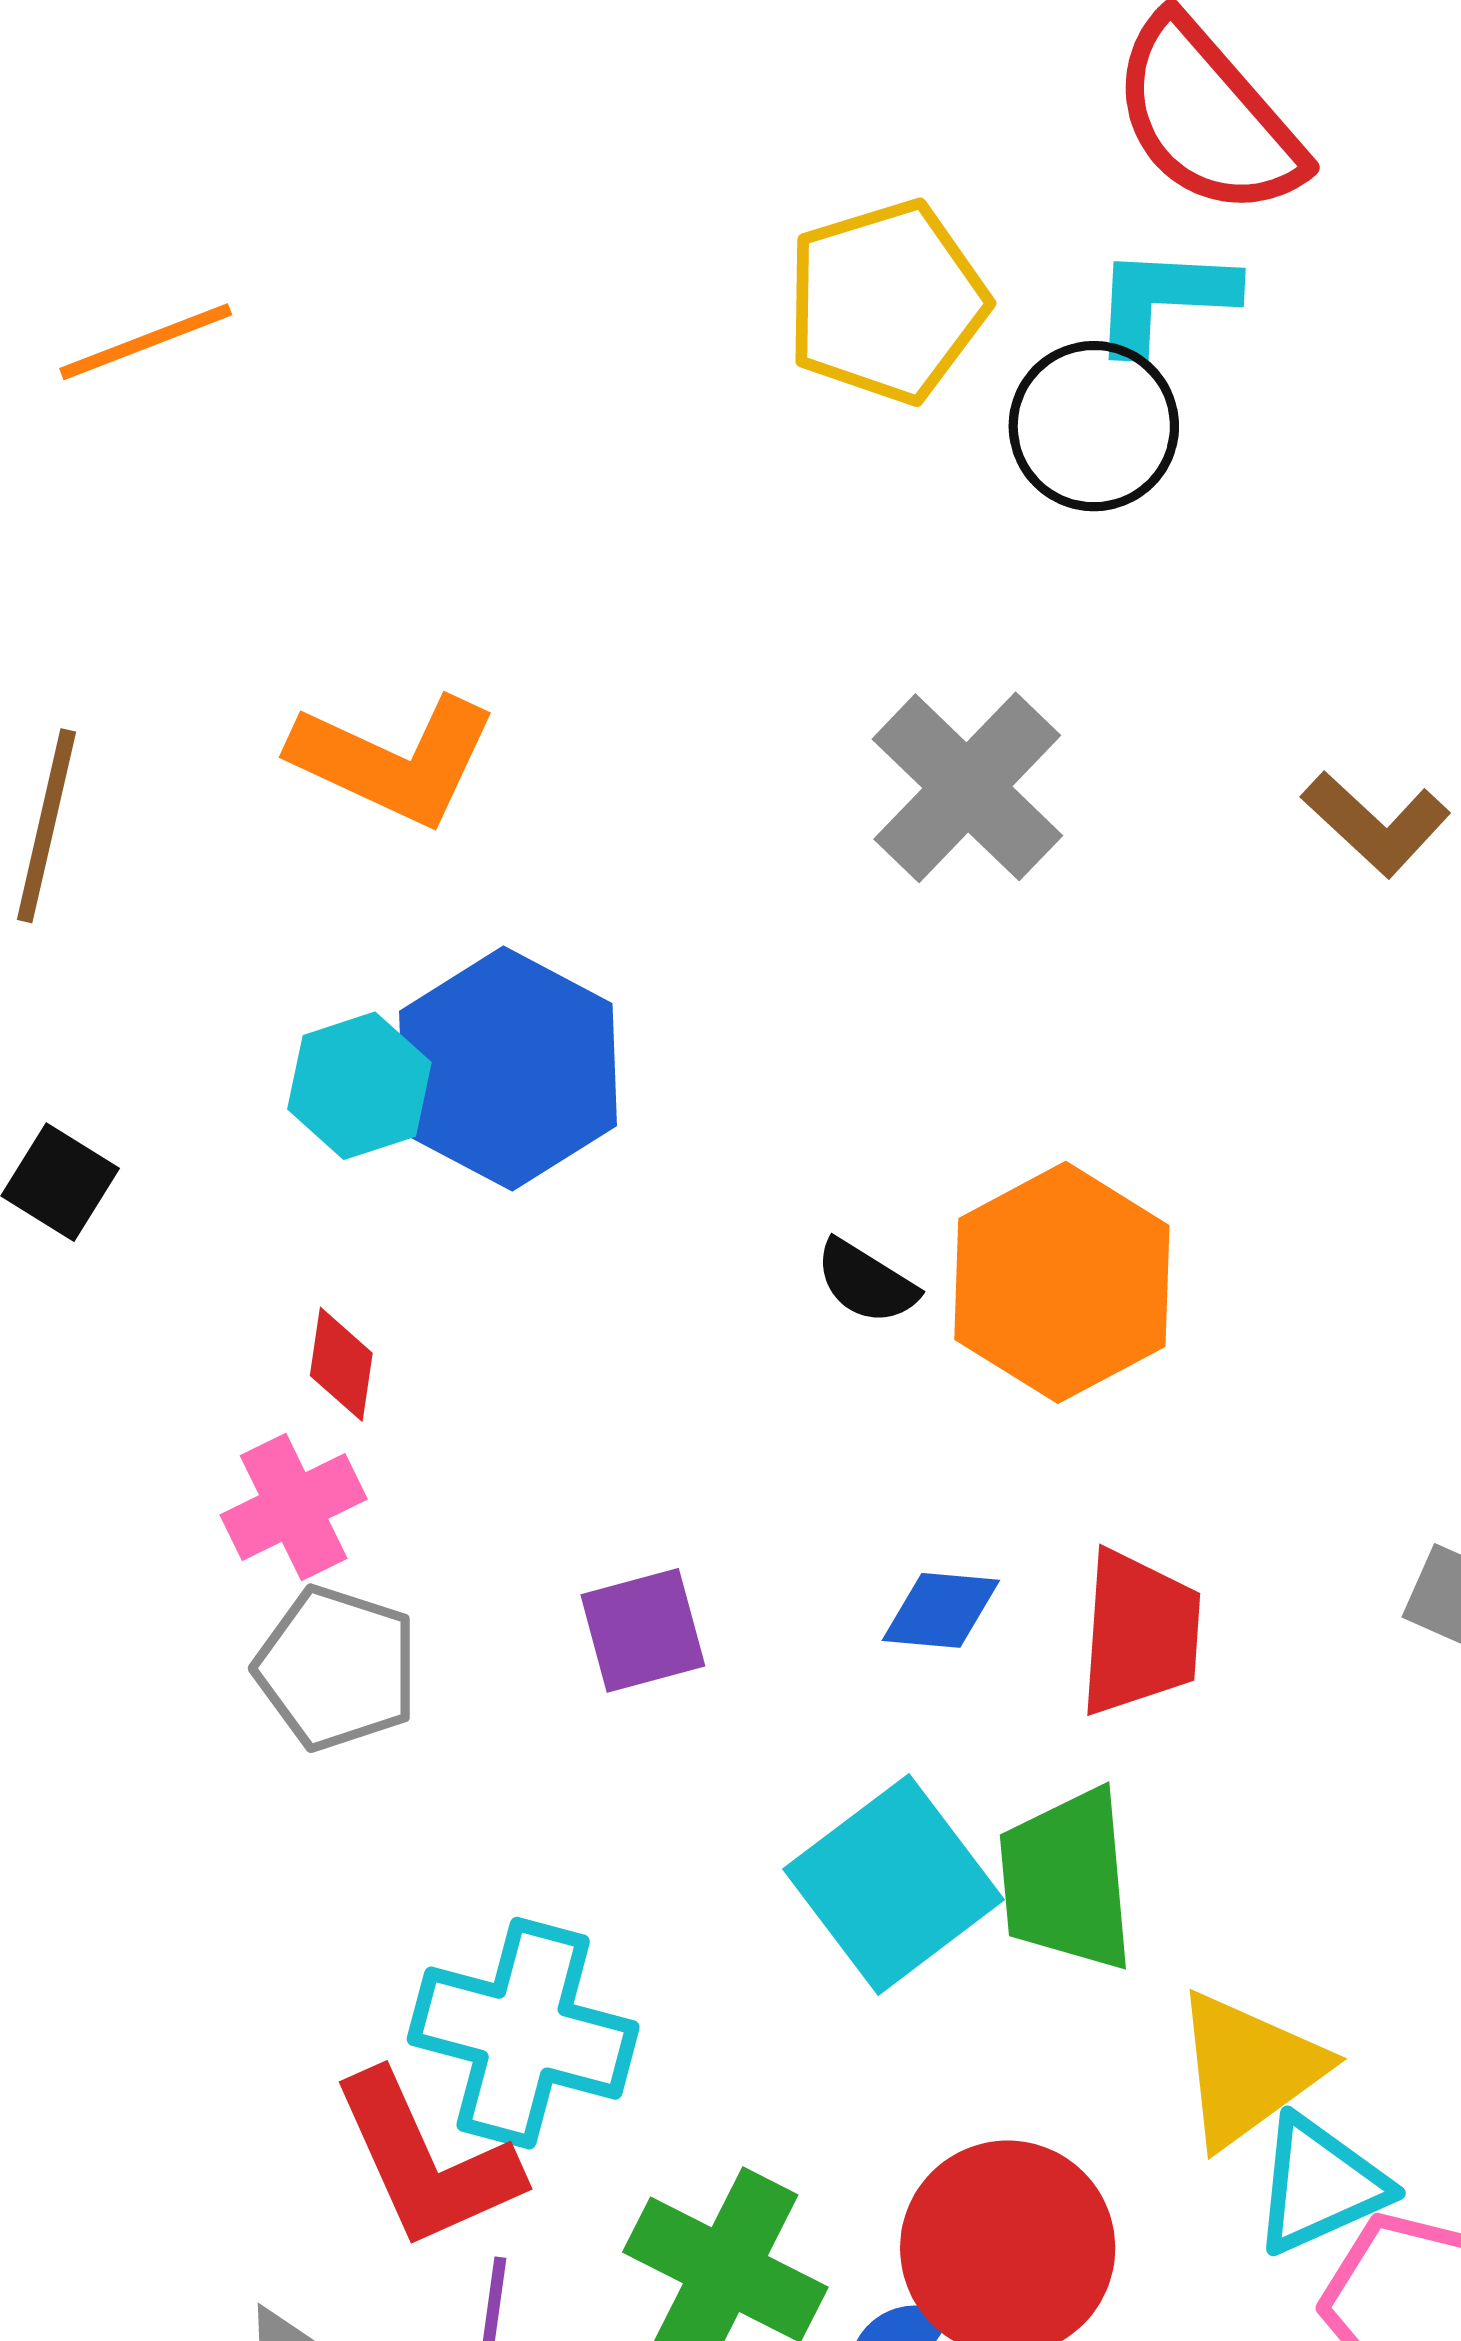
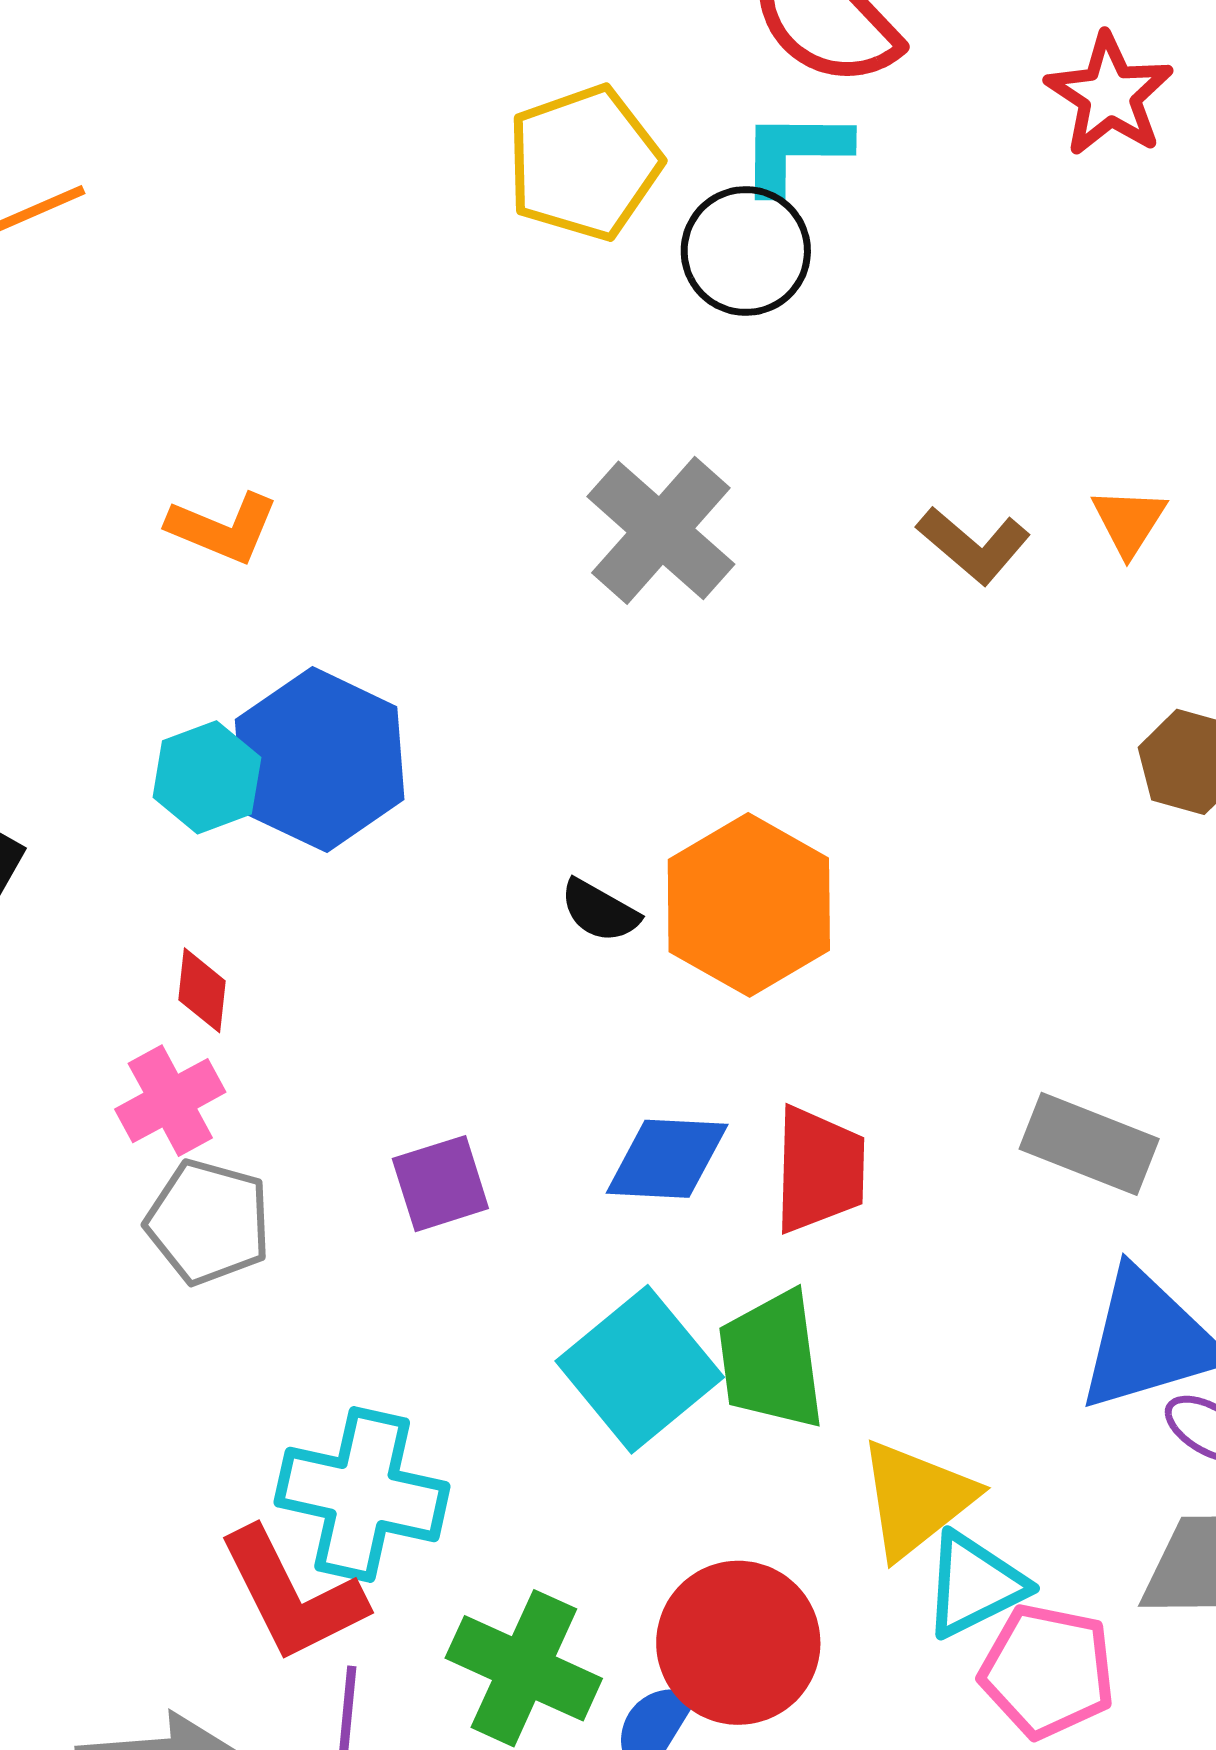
orange L-shape: (394, 760) -> (223, 528), size x0.7
blue diamond: (941, 1610) -> (667, 1159), size x1.4

